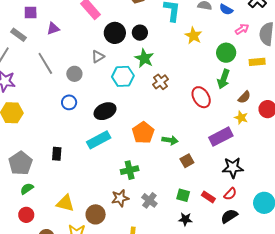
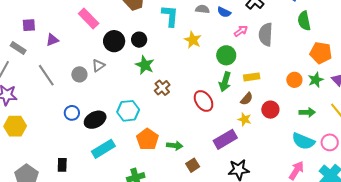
yellow rectangle: (257, 62) -> (252, 77), moved
gray circle: (74, 74) -> (79, 74), moved
cyan hexagon: (123, 76) -> (128, 111), moved
black ellipse: (105, 111) -> (95, 120), moved

